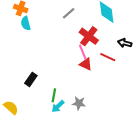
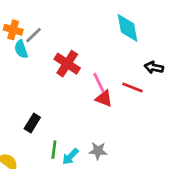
gray line: (69, 13) -> (33, 35), moved
red cross: (89, 36) -> (67, 64), moved
green line: (54, 95) -> (54, 150), moved

